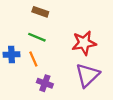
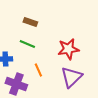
orange line: (33, 59) -> (38, 70), moved
purple cross: (45, 83) -> (16, 84), moved, size x1.5

